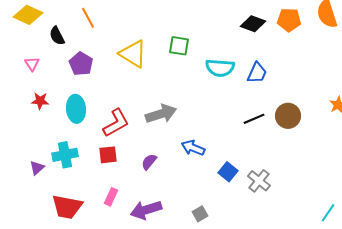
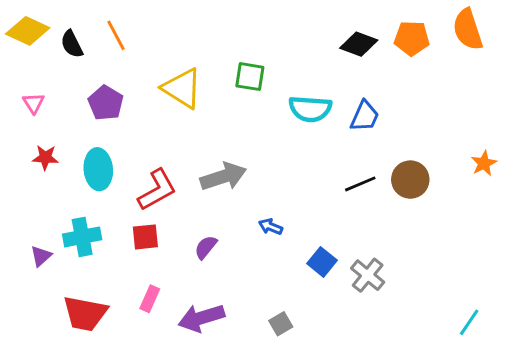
black semicircle: (57, 36) -> (72, 44), moved
blue arrow: (193, 148) -> (270, 227), size x0.7

